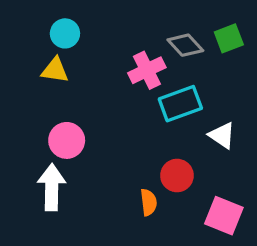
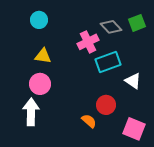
yellow triangle: (55, 70) -> (43, 56), moved
orange semicircle: (149, 202) -> (89, 121), turned -42

